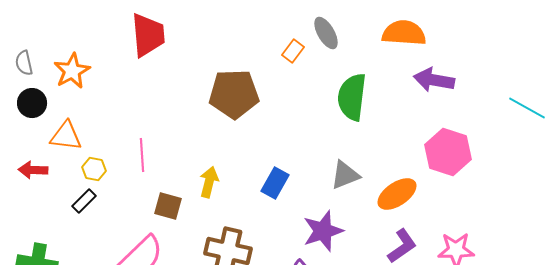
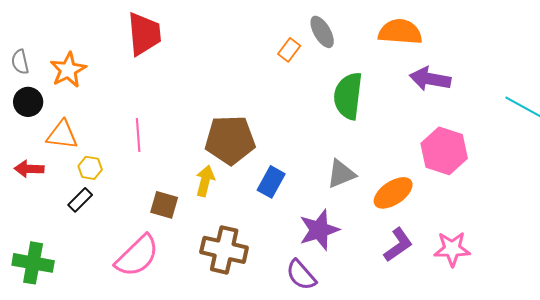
brown pentagon: (234, 94) -> (230, 140), moved
pink line: (142, 155) -> (138, 135), moved

